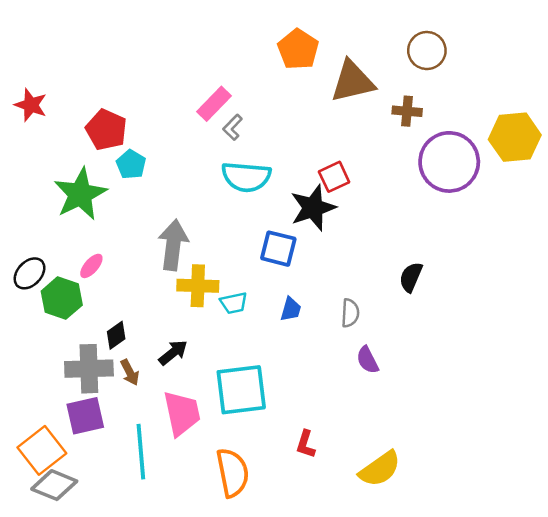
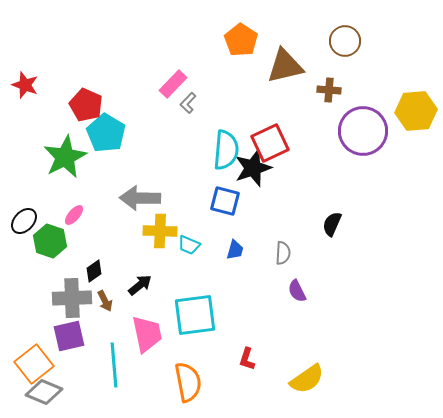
cyan pentagon: (131, 164) -> (106, 133), size x1.6
cyan semicircle: (246, 177) -> (226, 150), moved, turned -90
red square: (334, 177) -> (270, 143), size x1.5
gray arrow: (173, 245) -> (140, 198), turned -96
cyan trapezoid: (234, 303) -> (189, 245), turned 35

